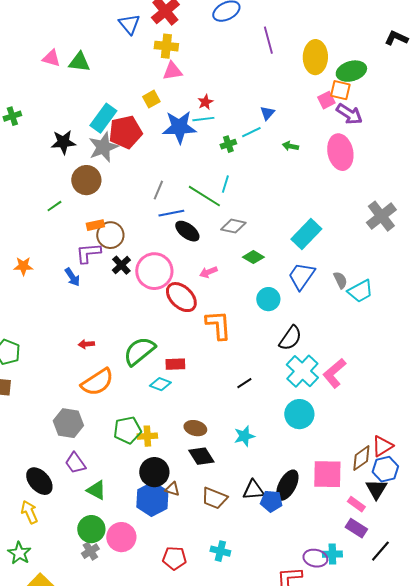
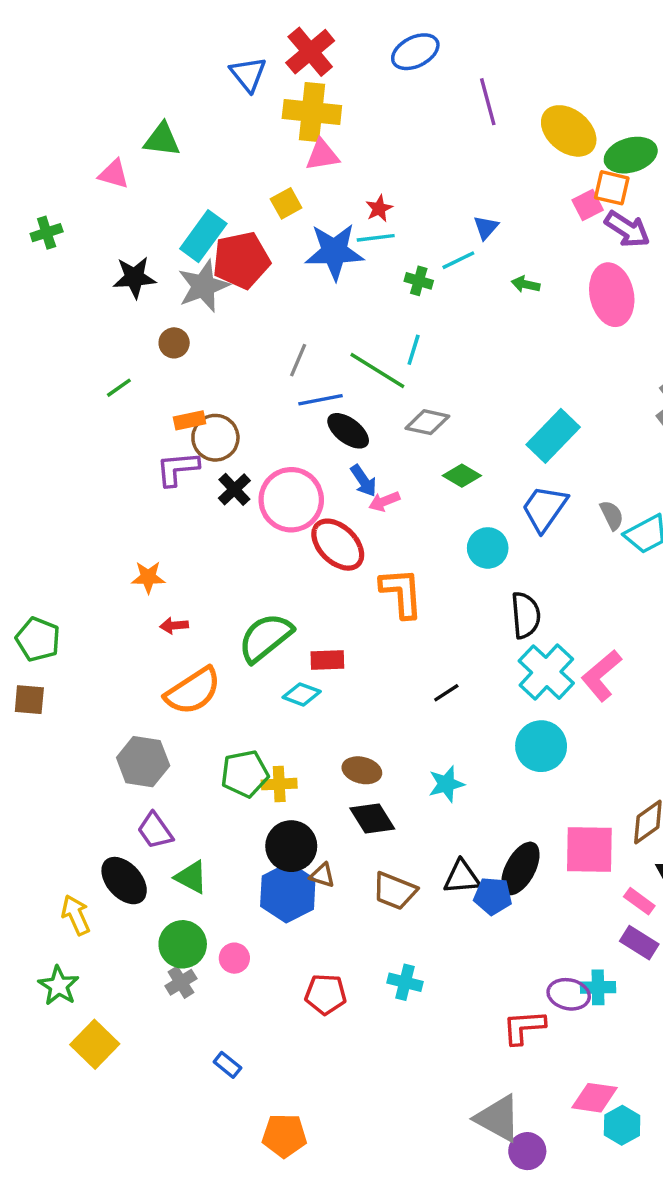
yellow cross: (166, 46) -> (312, 112), size x1.4
yellow ellipse: (315, 57) -> (569, 131), turned -52
pink triangle: (51, 58) -> (114, 174), moved
green cross: (228, 144) -> (419, 281), turned 35
brown circle: (86, 180) -> (174, 343), size x0.6
orange star: (23, 266) -> (148, 577), moved
blue arrow: (72, 277) -> (364, 481), moved
black semicircle: (290, 338) -> (526, 615), turned -40
black ellipse: (39, 481) -> (124, 881), moved
pink circle: (121, 537) -> (234, 958), size x0.6

